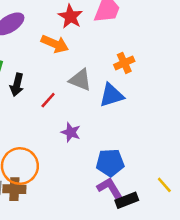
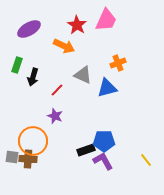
purple star: (71, 132) -> (55, 116), moved
black rectangle: (127, 200) -> (86, 150), moved

